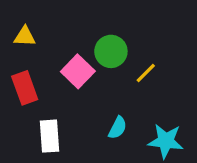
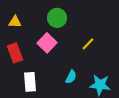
green circle: (111, 51) -> (57, 18), moved

